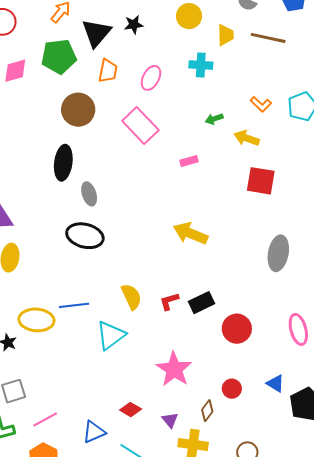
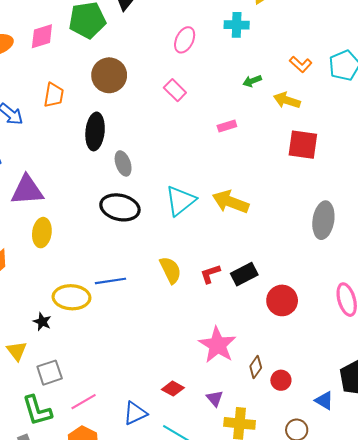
orange trapezoid: (108, 71) -> (54, 95), moved
pink rectangle: (140, 125) -> (175, 90), size x0.6
cyan triangle: (111, 335) -> (180, 201), moved
blue triangle: (275, 383) -> (324, 400), moved
red circle: (232, 389) -> (281, 380), moved
brown diamond: (207, 411) -> (256, 367), moved

